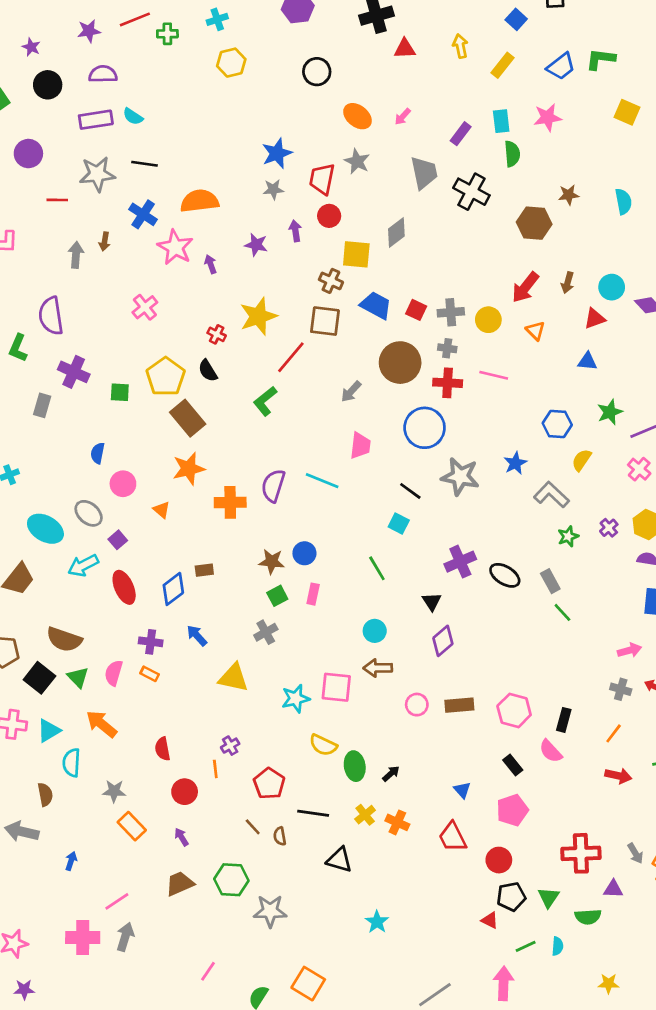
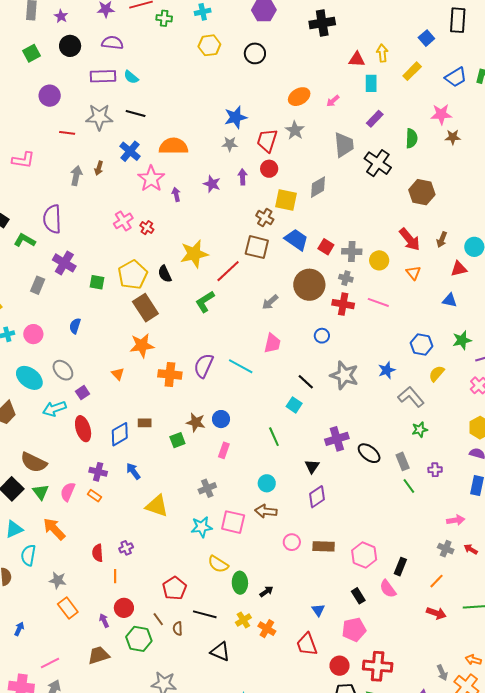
red triangle: (405, 49) -> (357, 59), moved
black circle: (317, 72) -> (255, 53), moved
orange ellipse: (357, 116) -> (299, 97), turned -75
cyan rectangle: (501, 121) -> (371, 83), moved
brown star: (569, 195) -> (453, 137), moved
red arrow: (525, 287) -> (410, 239), turned -85
yellow star: (258, 316) -> (194, 254), moved
red cross: (217, 334) -> (147, 228), moved
green L-shape: (18, 348) -> (25, 240), turned 90
blue circle: (425, 428) -> (322, 336), size x0.5
pink circle: (123, 484) -> (33, 334), moved
purple cross: (609, 528) -> (435, 470), moved, turned 32
green square: (277, 596) -> (177, 440), moved
gray cross: (266, 632) -> (207, 488), moved
purple cross: (230, 746) -> (126, 548), moved
orange line: (215, 769) -> (115, 576), moved
red circle: (185, 792) -> (124, 608), moved
red cross: (581, 853) -> (378, 666), moved
green hexagon: (231, 880) -> (139, 639), moved

